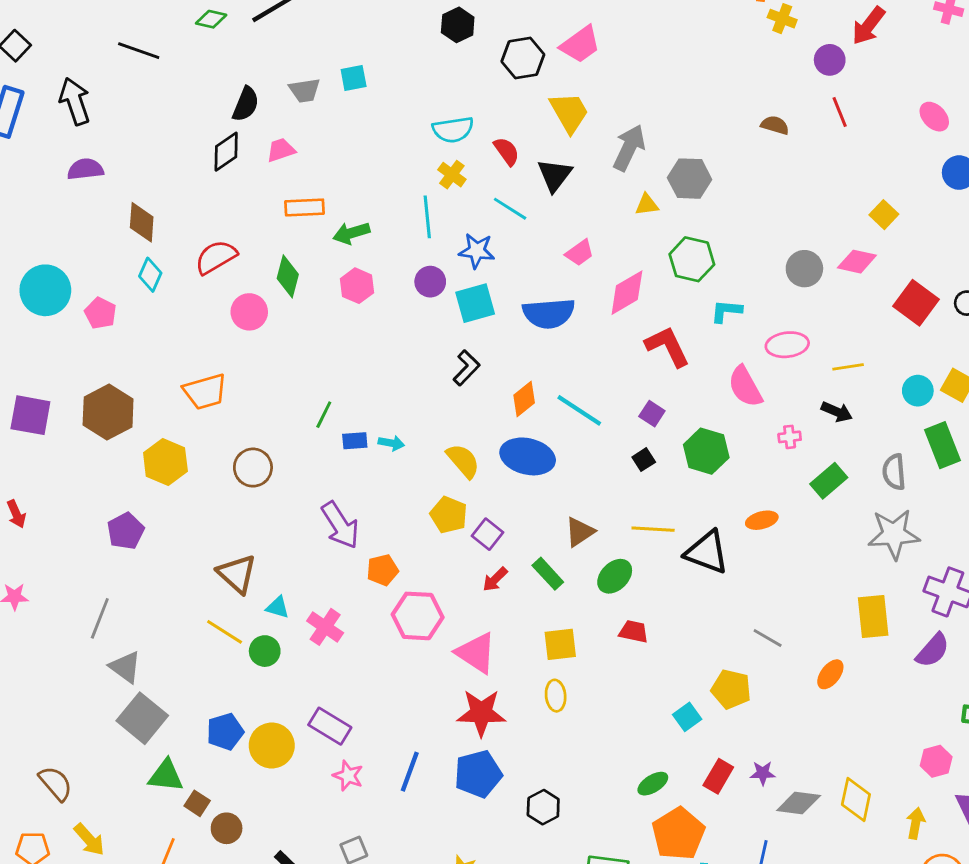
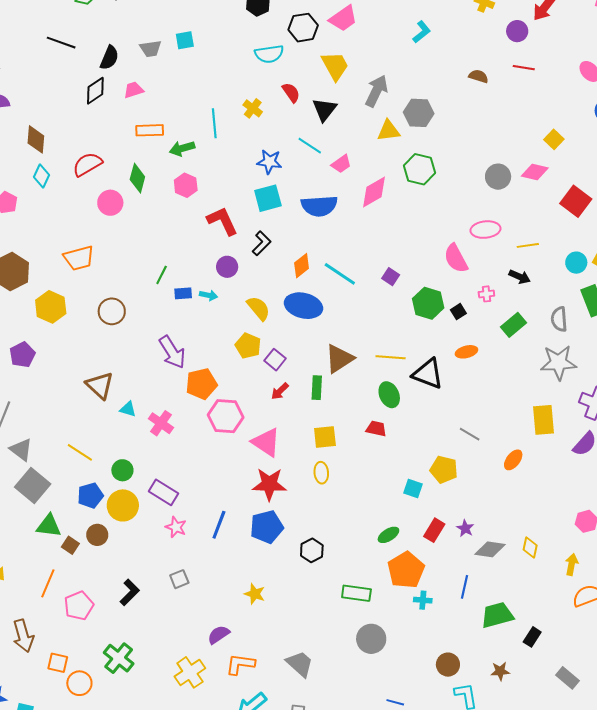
black line: (139, 51) -> (61, 43), moved
red line: (840, 112) -> (524, 68), turned -60
cyan semicircle: (453, 130) -> (269, 54), moved
yellow triangle: (647, 205) -> (389, 131), size x1.4
cyan line: (510, 209) -> (310, 146), moved
cyan line: (427, 217) -> (214, 123), moved
purple circle: (430, 282) -> (227, 267), moved
cyan L-shape: (726, 311) -> (422, 32), moved, turned 135
red L-shape: (667, 346) -> (222, 221), moved
black square: (644, 460) -> (458, 312), moved
brown triangle: (580, 532) -> (339, 359), size x1.4
orange pentagon: (382, 570) -> (201, 384), size x1.4
green rectangle: (548, 574) -> (317, 388), turned 45
green ellipse: (615, 576) -> (389, 395), moved, turned -70
yellow line: (225, 632) -> (80, 452), moved
green circle: (265, 651) -> (122, 470), moved
cyan square: (687, 717) -> (413, 488), turned -36
purple star: (763, 773) -> (465, 528), turned 30
yellow diamond: (856, 800) -> (530, 547), size x0.7
brown circle: (227, 828) -> (97, 535), moved

